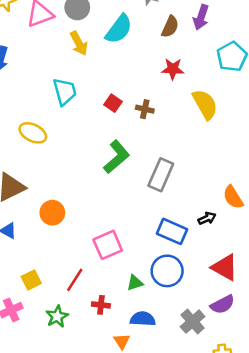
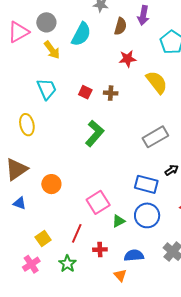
yellow ellipse: (33, 133) -> (27, 125), turned 60
gray rectangle: (161, 175) -> (155, 137), moved, turned 45
green triangle: (135, 283) -> (119, 221), moved

